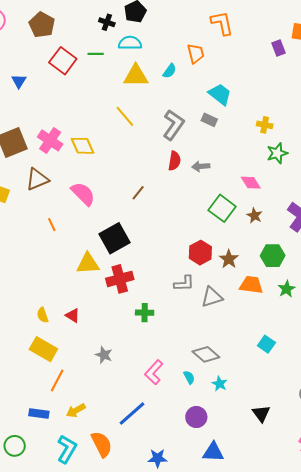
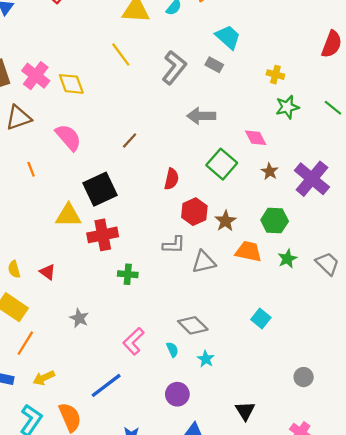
red semicircle: (174, 161) -> (171, 179), moved
gray arrow: (201, 166) -> (201, 116), size x1.4
brown star: (255, 216) -> (270, 171), moved
black triangle: (261, 413) -> (245, 411), moved

